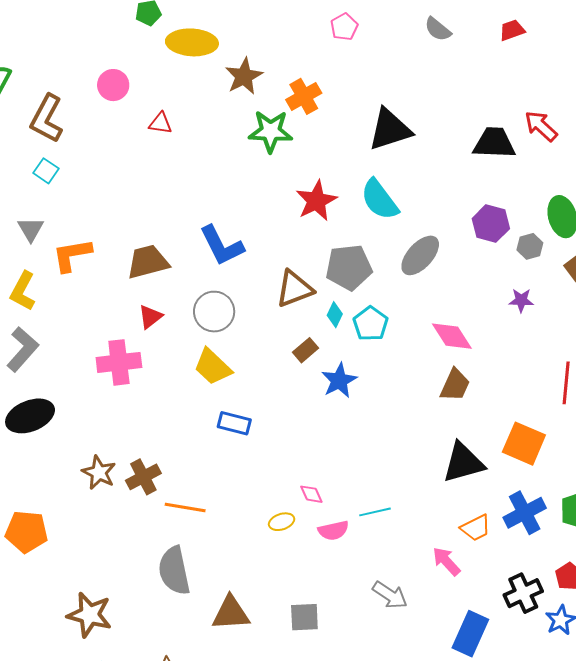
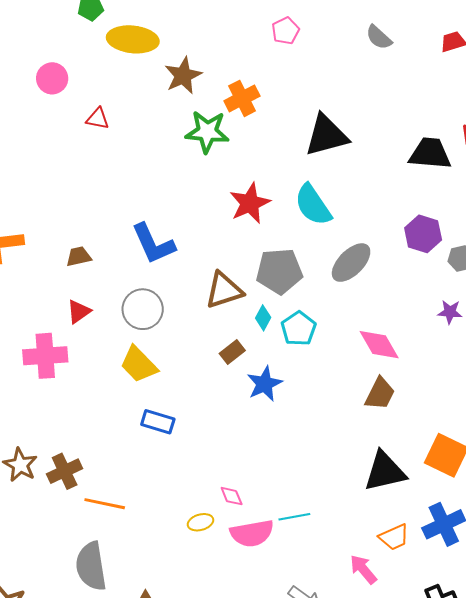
brown trapezoid: (148, 262) -> (79, 257), size x0.6
pink semicircle: (333, 530) -> (252, 533), size x1.4

